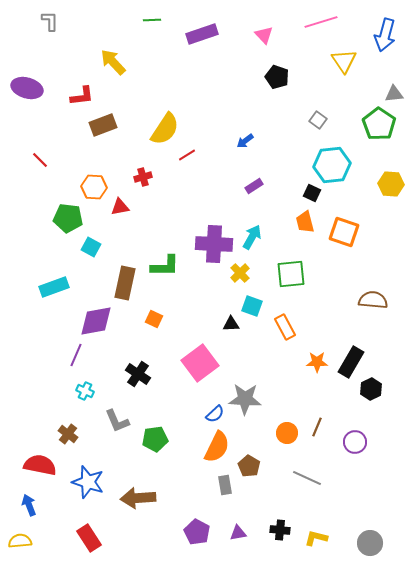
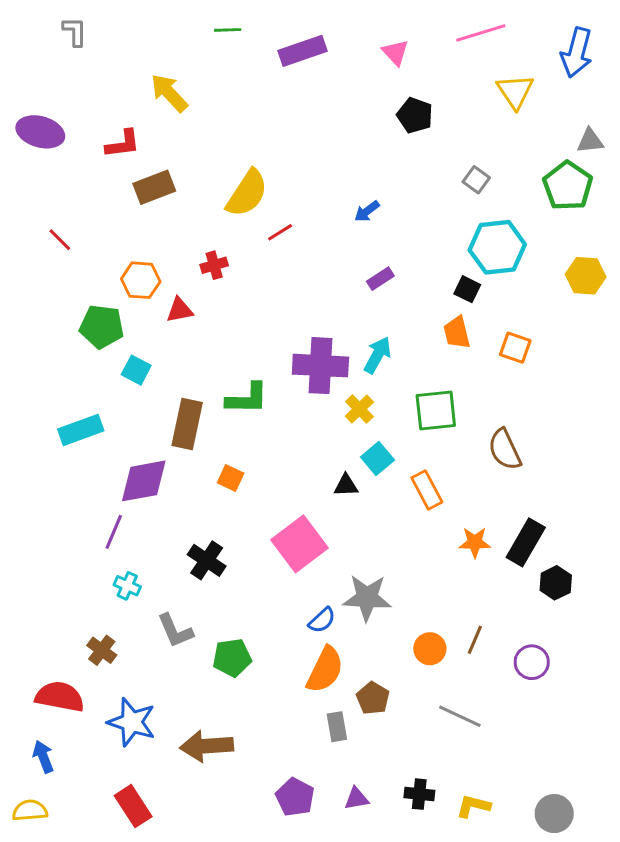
orange square: (344, 232) -> (515, 348), size x0.7
brown semicircle: (373, 300) -> (505, 449), moved, turned -120
cyan square: (252, 306) -> (377, 458), turned 30

